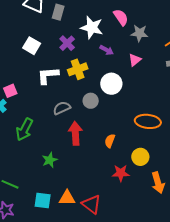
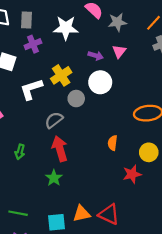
purple cross: (67, 43) -> (33, 44), moved, turned 35
purple arrow: (107, 50) -> (96, 56), moved
gray circle: (91, 101) -> (76, 99), moved
green arrow: (24, 129) -> (20, 152), size x0.6
red arrow: (75, 133) -> (60, 149), moved

